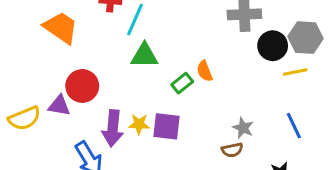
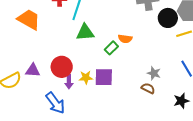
orange semicircle: (205, 71) -> (125, 39), turned -56
red circle: (82, 86) -> (62, 67), moved
purple arrow: (113, 128) -> (69, 82), size x0.6
brown semicircle: (232, 150) -> (148, 88), turned -136

